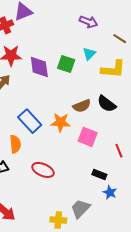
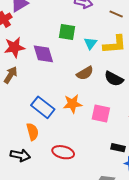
cyan triangle: (89, 54) -> (90, 43), moved
green square: (66, 64) -> (67, 32), moved
brown semicircle: (82, 106) -> (85, 73), moved

